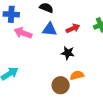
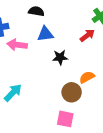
red arrow: (73, 28) -> (87, 35), moved
black star: (68, 53) -> (60, 57), moved

